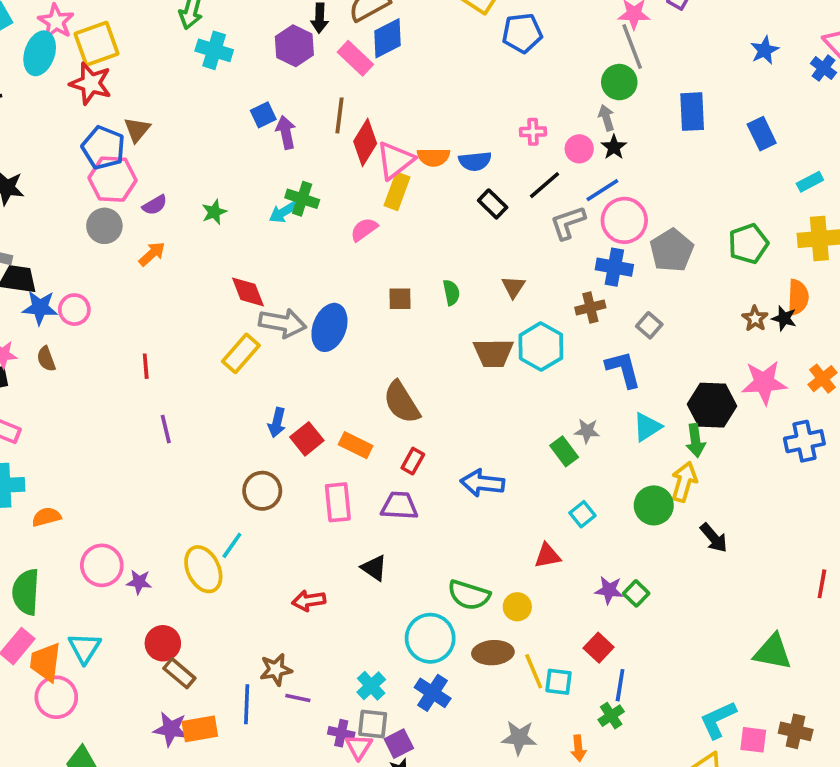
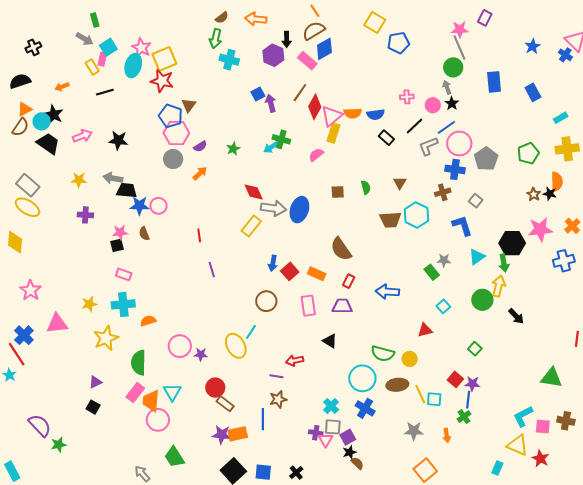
brown line: (339, 115) -> (300, 93), turned 30
purple star: (609, 590) -> (472, 384), moved
purple line: (298, 698) -> (276, 376), moved

